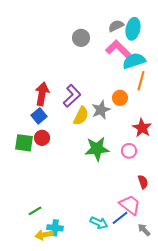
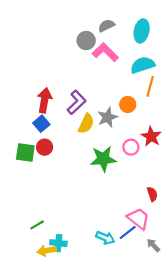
gray semicircle: (116, 26) -> (106, 26), moved
pink L-shape: (118, 49) -> (105, 52), moved
pink circle: (129, 151) -> (131, 147), moved

